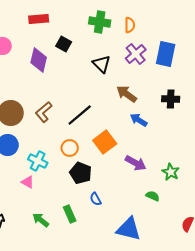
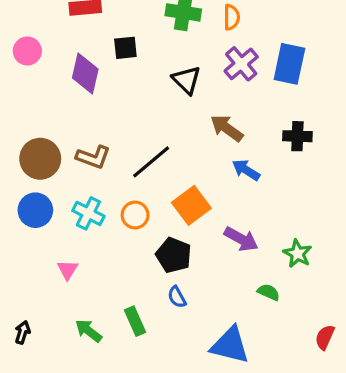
black square: (64, 44) -> (125, 48), turned -35
brown L-shape: (44, 112) -> (93, 157), turned -120
cyan cross: (38, 161) -> (88, 213), moved
black pentagon: (81, 173) -> (174, 255), moved
pink triangle: (28, 182) -> (68, 270), turned 32

